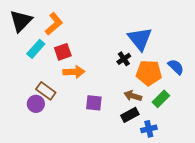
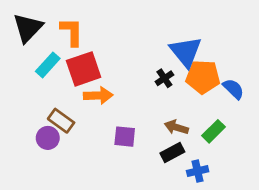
orange L-shape: (54, 24) -> (72, 32), turned -50
red square: (63, 52) -> (84, 69), size x1.5
orange pentagon: (149, 73) -> (203, 77), moved

